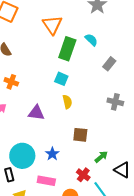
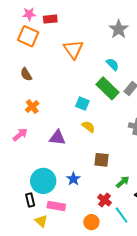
green rectangle: (67, 49) -> (108, 88), moved, turned -65
orange cross: (11, 82) -> (32, 107), turned 32
yellow semicircle: (67, 102) -> (88, 127), turned -40
pink rectangle: (46, 181) -> (56, 206), moved

